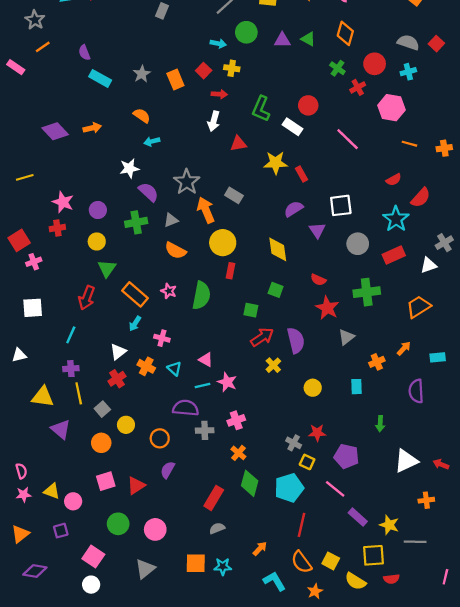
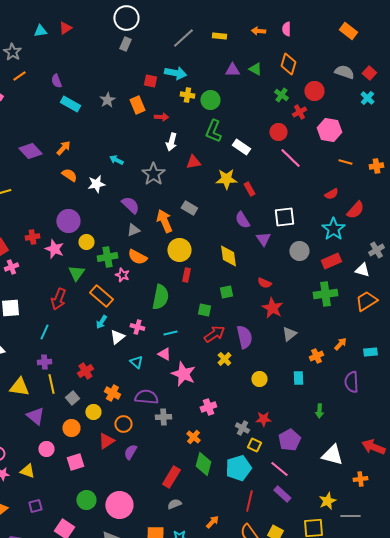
green circle: (246, 32) -> (210, 100), moved
cyan arrow: (218, 44) -> (175, 73), size x1.5
red square: (204, 71) -> (150, 81), moved, turned -32
cyan cross: (408, 72) -> (367, 98), moved, turned -32
red arrow: (219, 94) -> (161, 117), moved
red circle: (308, 105) -> (278, 132), moved
orange semicircle: (142, 116) -> (69, 175), moved
orange arrow: (92, 128) -> (63, 148), turned -35
cyan arrow: (152, 141) -> (116, 160), turned 40
gray star: (187, 182) -> (153, 174), moved
purple semicircle: (148, 192) -> (130, 205), moved
pink star: (63, 202) -> (54, 249), moved
purple semicircle: (294, 209) -> (242, 220), turned -90
purple circle: (98, 210) -> (68, 221), size x1.5
green cross: (136, 222) -> (107, 257), moved
yellow circle: (97, 241) -> (86, 242), moved
white triangle: (429, 265) -> (362, 270), turned 35
green square: (276, 290) -> (226, 292), turned -32
pink star: (169, 291) -> (122, 275), moved
green cross: (367, 292) -> (325, 294), moved
orange trapezoid: (418, 307) -> (366, 301), moved
pink cross: (162, 338) -> (137, 327), moved
white triangle: (118, 352) -> (117, 337), moved
orange cross: (146, 366) -> (112, 393), moved
pink star: (227, 382) -> (183, 374), size x1.4
cyan line: (202, 385) -> (170, 333), moved
pink cross: (236, 420) -> (208, 407), moved
purple pentagon: (346, 456) -> (289, 440), turned 30
white triangle: (406, 461) -> (332, 455), moved, turned 40
red arrow: (441, 464) -> (373, 447), size x1.6
red triangle: (136, 486) -> (106, 441), moved
pink circle: (73, 501) -> (46, 449), moved
purple rectangle: (358, 517) -> (282, 494), moved
yellow star: (389, 525) -> (327, 501), turned 30
pink circle: (155, 529) -> (119, 505), size x1.4

